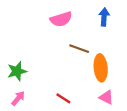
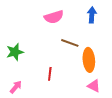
green star: (17, 71) -> (15, 52), moved
red line: (63, 98) -> (50, 74), moved, turned 64

